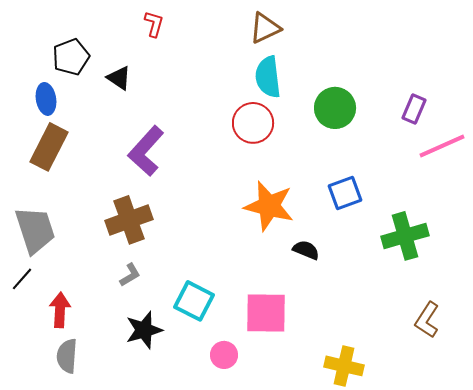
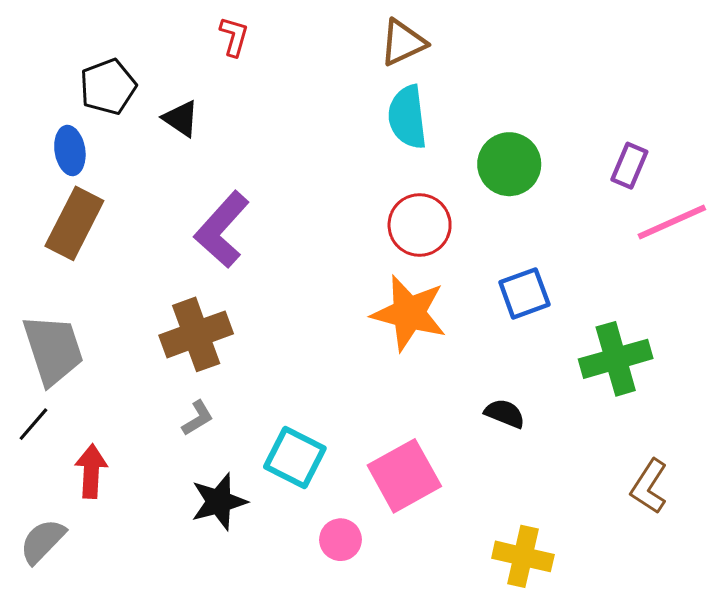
red circle: (253, 123) -> (420, 225), moved
black semicircle: (306, 250) -> (505, 413), moved
pink square: (266, 313) -> (404, 476), turned -30
gray semicircle: (67, 356) -> (43, 541), moved, turned 40

